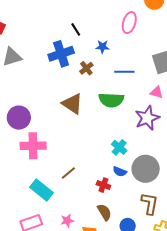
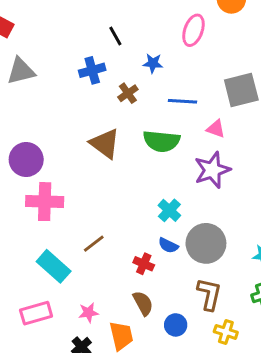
blue cross: (61, 54) -> (92, 70), size x0.7
pink triangle: (157, 92) -> (216, 129), moved

